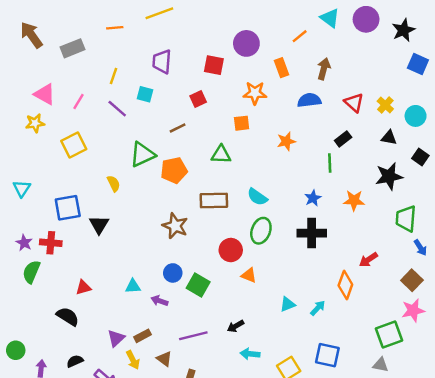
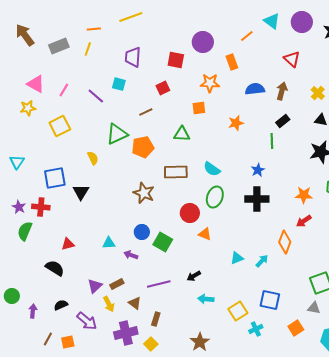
brown arrow: (324, 69) -> (282, 91), moved
yellow line: (114, 76) -> (88, 49), moved
red triangle: (354, 103) -> (292, 59), moved
orange star: (354, 200) -> (304, 195), moved

